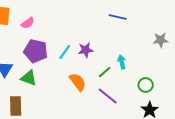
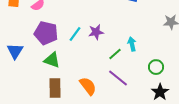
green triangle: (29, 78) -> (52, 60), moved
orange semicircle: (78, 82) -> (88, 86), moved
brown rectangle: (16, 106) -> (55, 88), moved

